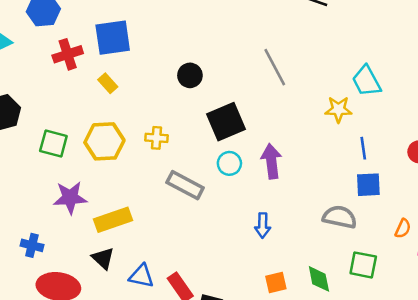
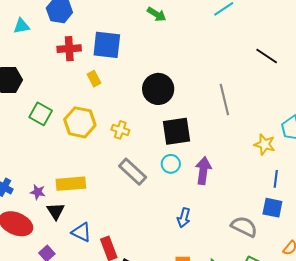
black circle: (190, 75) -> (158, 89), size x1.6
purple star: (70, 198) -> (38, 192), moved, size x0.6

